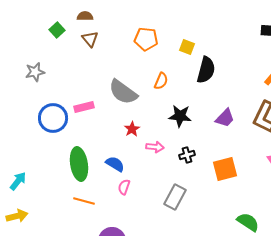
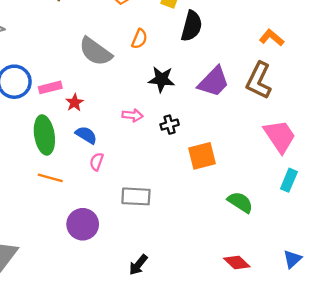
pink rectangle: (84, 107) -> (50, 87), moved
purple trapezoid: (225, 118) -> (214, 82), size x1.4
red star: (132, 129) -> (75, 103), moved
orange square: (225, 169) -> (202, 156), moved
gray rectangle: (175, 197) -> (136, 196), moved, turned 65

